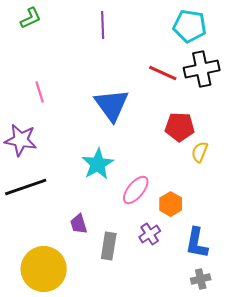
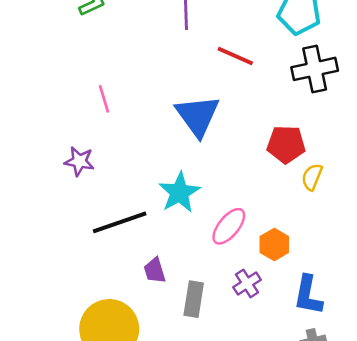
red line: (163, 73) -> (235, 56), moved
purple star: (21, 140) -> (79, 161), size x0.7
black line: (26, 187) -> (120, 222), moved

